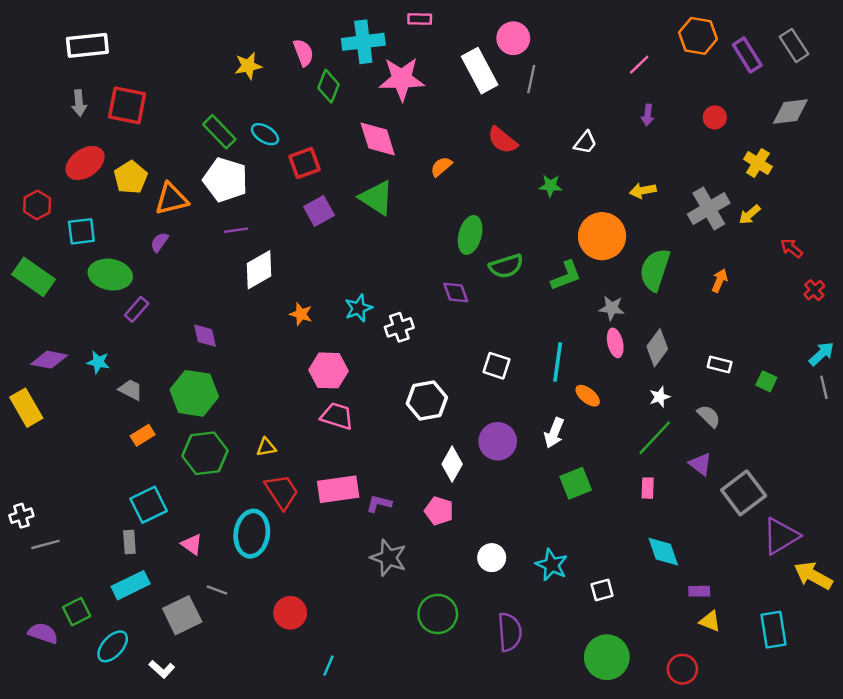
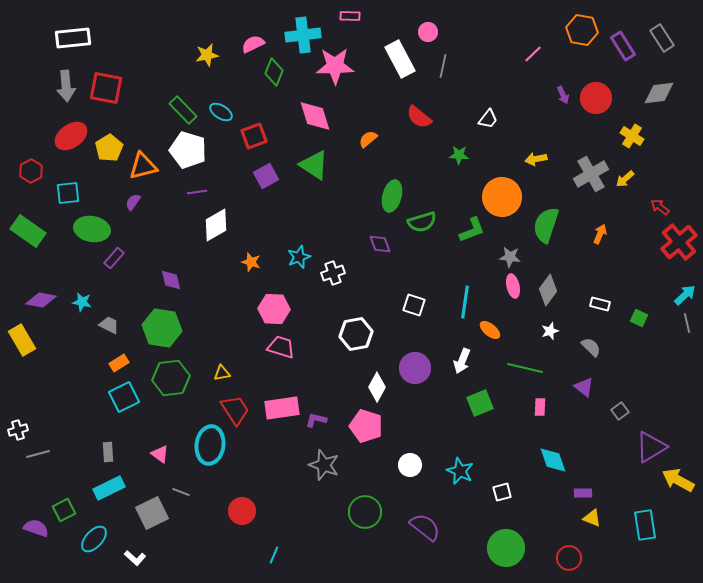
pink circle: (513, 38) -> (428, 32), size x0.7
pink semicircle: (303, 53) -> (253, 44), turned -95
gray arrow: (79, 103) -> (66, 86), size x1.4
purple arrow: (648, 115) -> (563, 95), moved, turned -30
red circle: (715, 117) -> (596, 98), size x1.6
red cross: (814, 290) -> (679, 242), size x2.0
green line: (655, 438) -> (525, 368), moved, turned 60
gray square: (744, 493) -> (620, 411), size x0.5
cyan square: (149, 505) -> (124, 397), moved
pink pentagon: (439, 511) -> (366, 426), size x1.4
purple semicircle: (510, 632) -> (425, 527), turned -48

